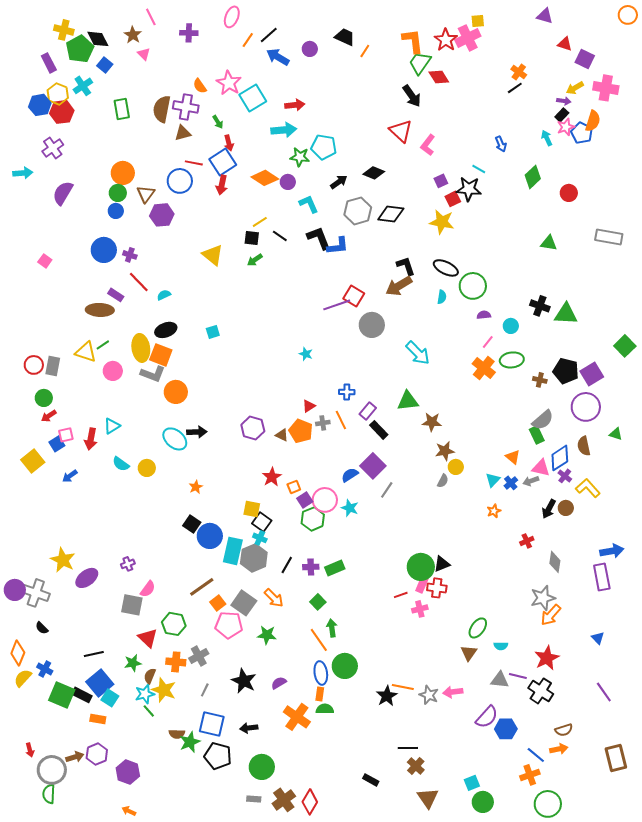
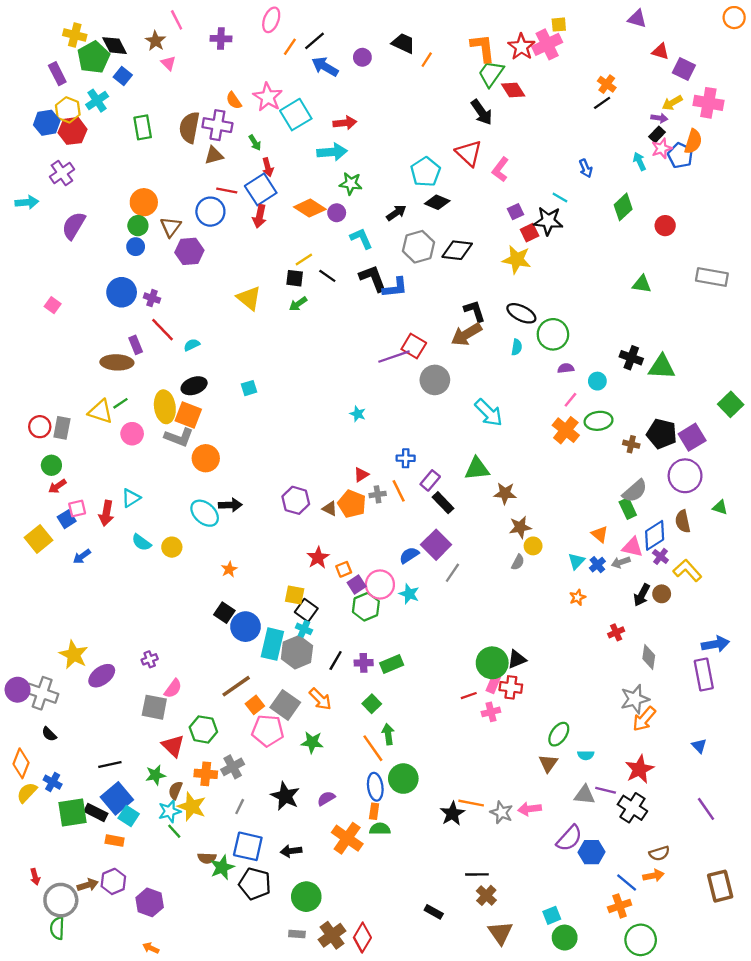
cyan pentagon: (324, 147) -> (426, 172), moved, turned 30
purple rectangle: (116, 295) -> (136, 345), turned 35
green square: (62, 695) -> (72, 812), turned -32

